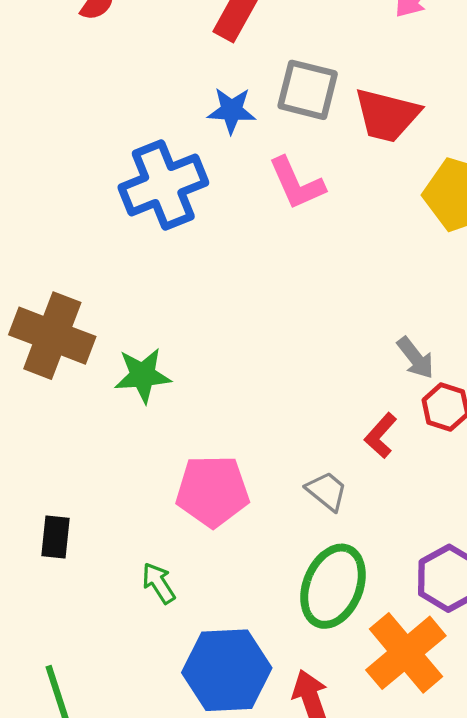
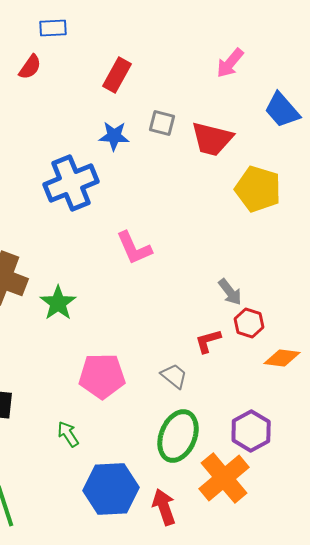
gray square: (308, 90) -> (162, 123), size x0.7
pink L-shape: (297, 183) -> (134, 248), moved
green star: (143, 375) -> (58, 303), turned -30
red L-shape: (381, 436) -> (208, 341), turned 32

